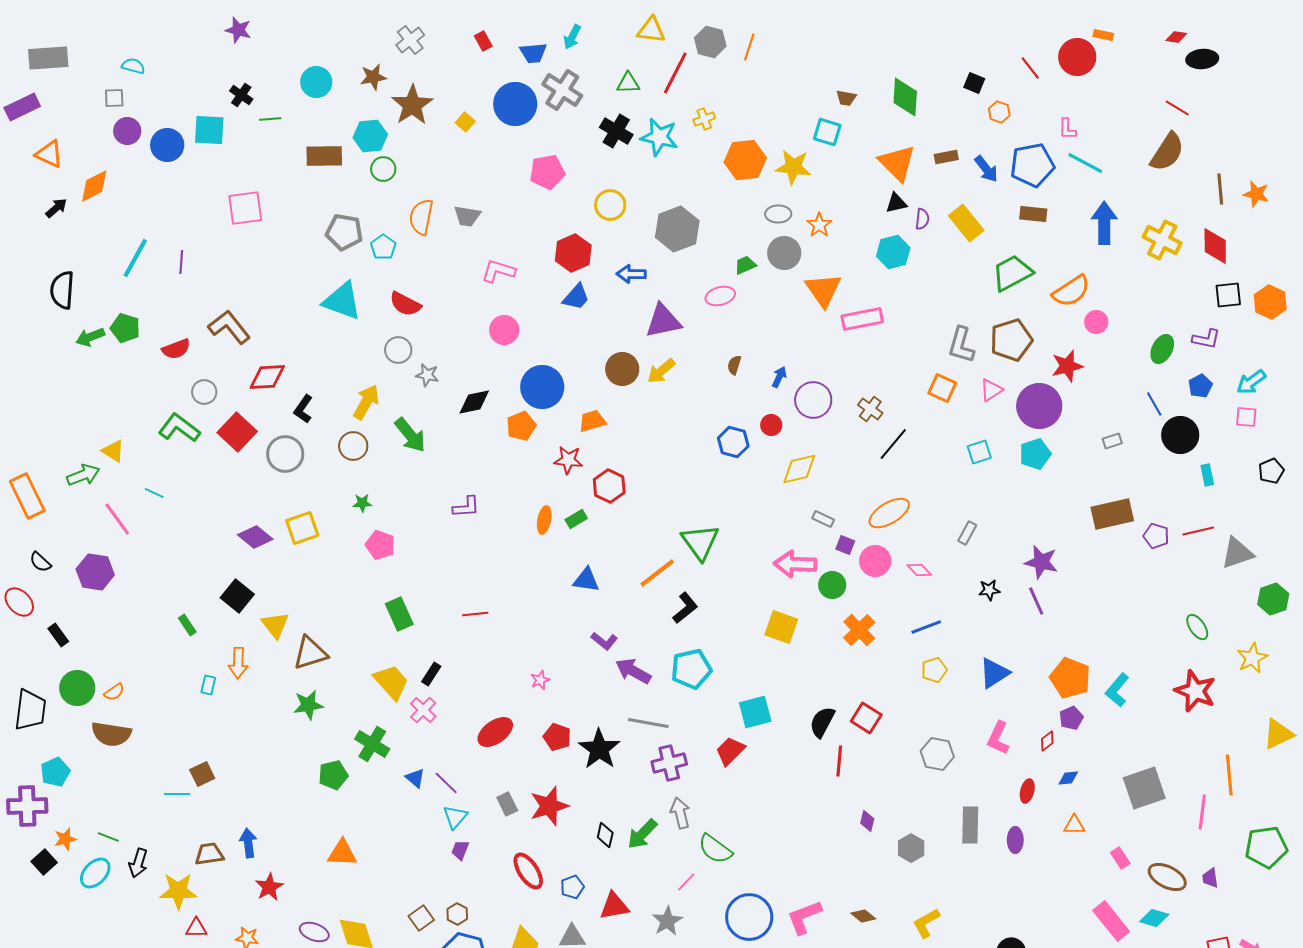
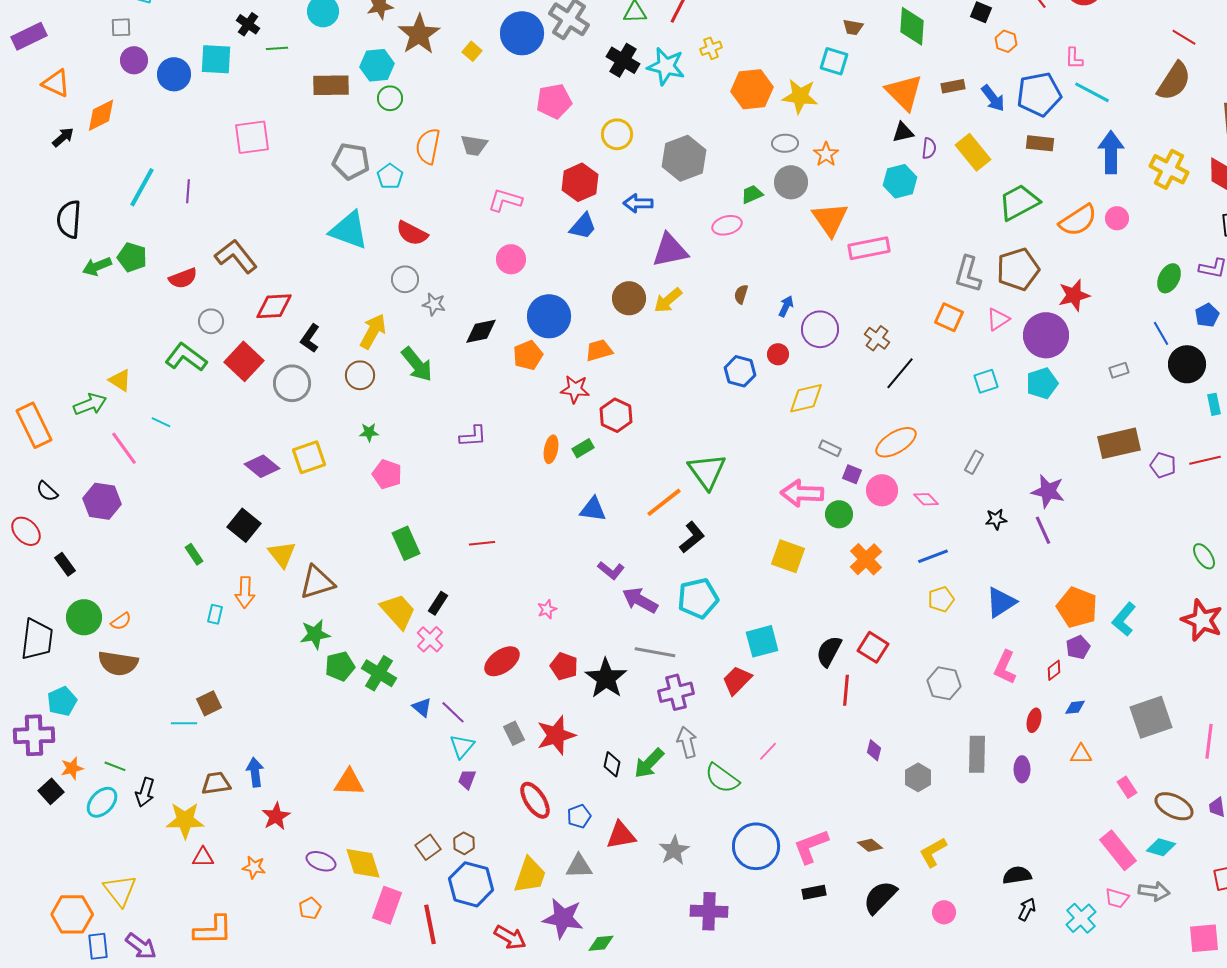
pink circle: (1096, 322) -> (1117, 218), moved
green pentagon: (333, 775) -> (340, 666), moved
pink line: (686, 882) -> (768, 751), moved

